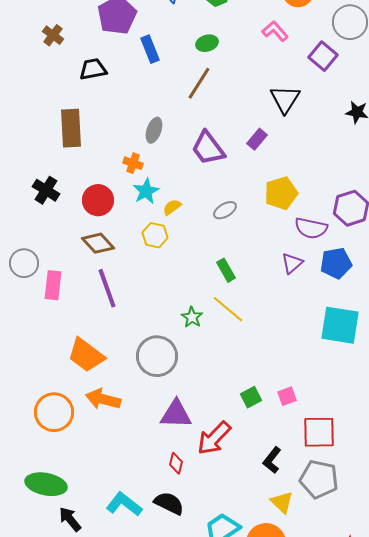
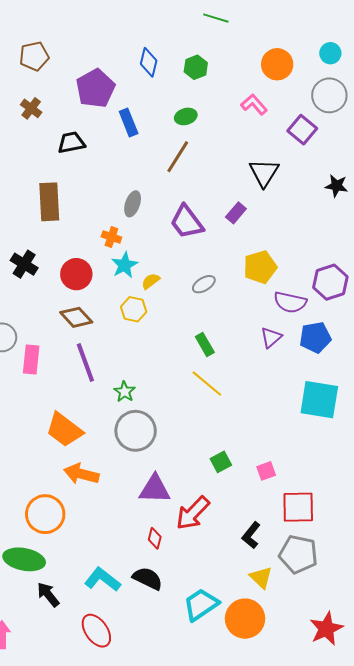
green star: (192, 317) -> (125, 392), moved
green square: (251, 397) -> (221, 462), moved
orange circle: (54, 412) -> (45, 514), moved

